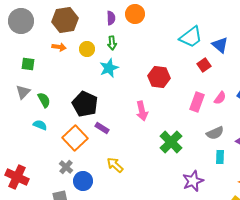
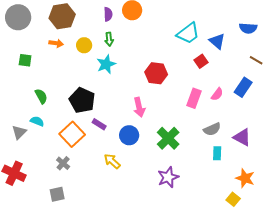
gray triangle: (23, 92) -> (19, 132), moved
blue circle: (83, 181) -> (129, 135), moved
purple star: (193, 181) -> (168, 177), moved

